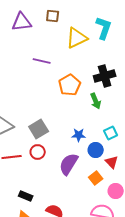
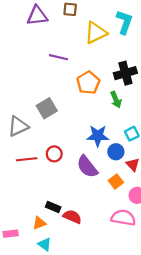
gray square: (39, 129) -> (47, 108), moved
blue star: (79, 135) -> (98, 136), size x1.5
purple semicircle: (69, 164) -> (87, 167), turned -70
black rectangle: (26, 196) -> (53, 207), moved

